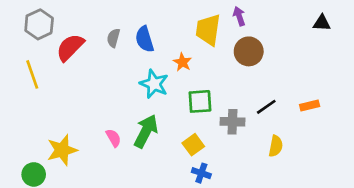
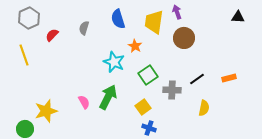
blue semicircle: (145, 39) -> (118, 19), moved
red semicircle: (70, 47) -> (52, 35), size x0.6
green square: (200, 101) -> (148, 75), turned -30

